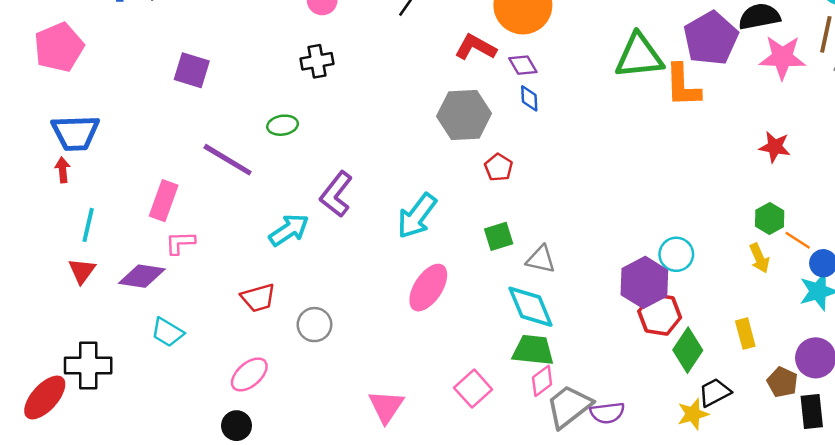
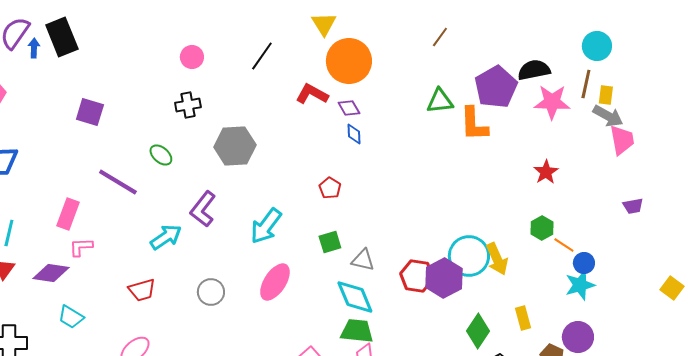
green triangle: (639, 56) -> (440, 101), size x0.7
gray hexagon: (464, 115) -> (235, 146), moved
green ellipse: (283, 125) -> (161, 155), turned 50
red star: (775, 147) -> (546, 172), turned 30
cyan circle: (676, 254) -> (469, 256), size x1.5
yellow arrow: (759, 258) -> (497, 259), moved, size x1.4
red hexagon: (660, 314) -> (417, 276), moved
gray circle: (314, 325) -> (211, 292), moved

